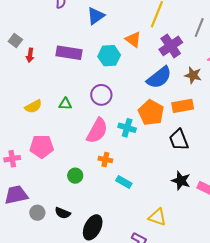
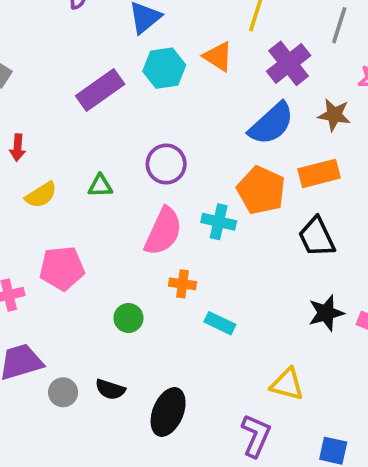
purple rectangle: (69, 53) -> (100, 90), turned -40
red arrow: (30, 55) -> (18, 148), moved
cyan hexagon: (109, 56) -> (164, 68), moved
black star: (181, 181) -> (326, 313), turned -30

